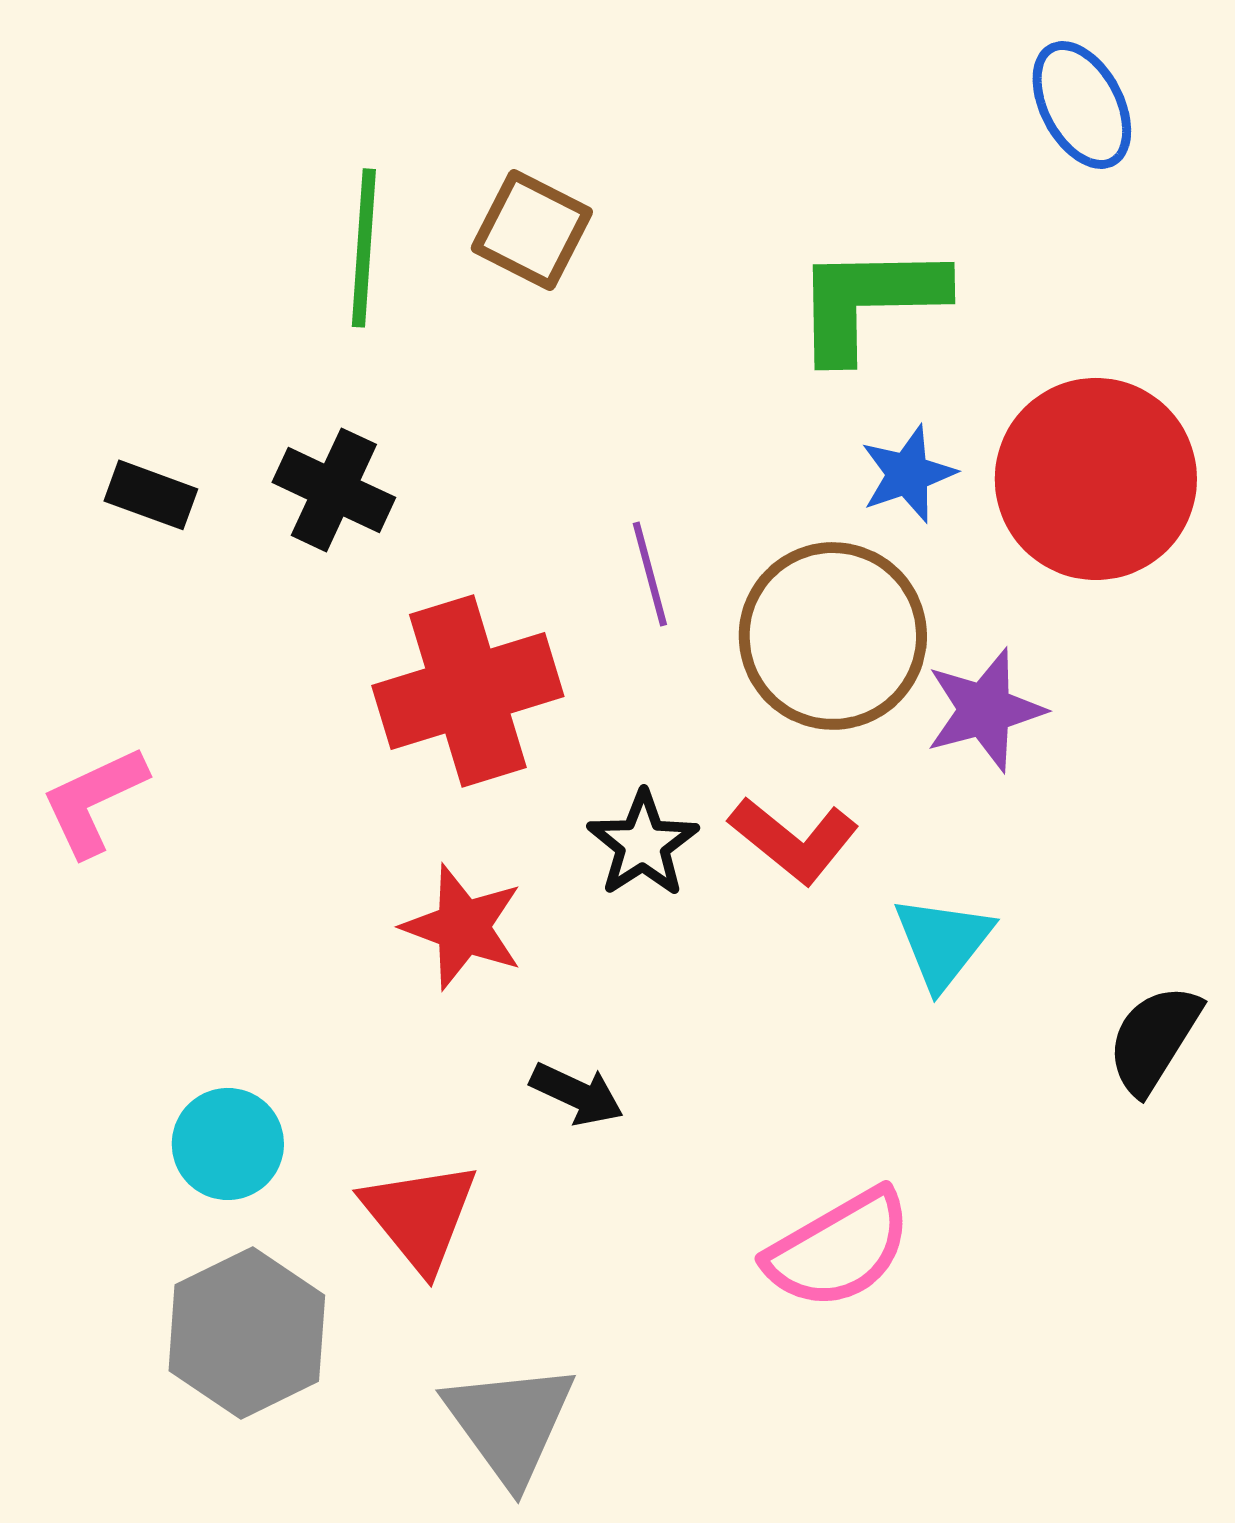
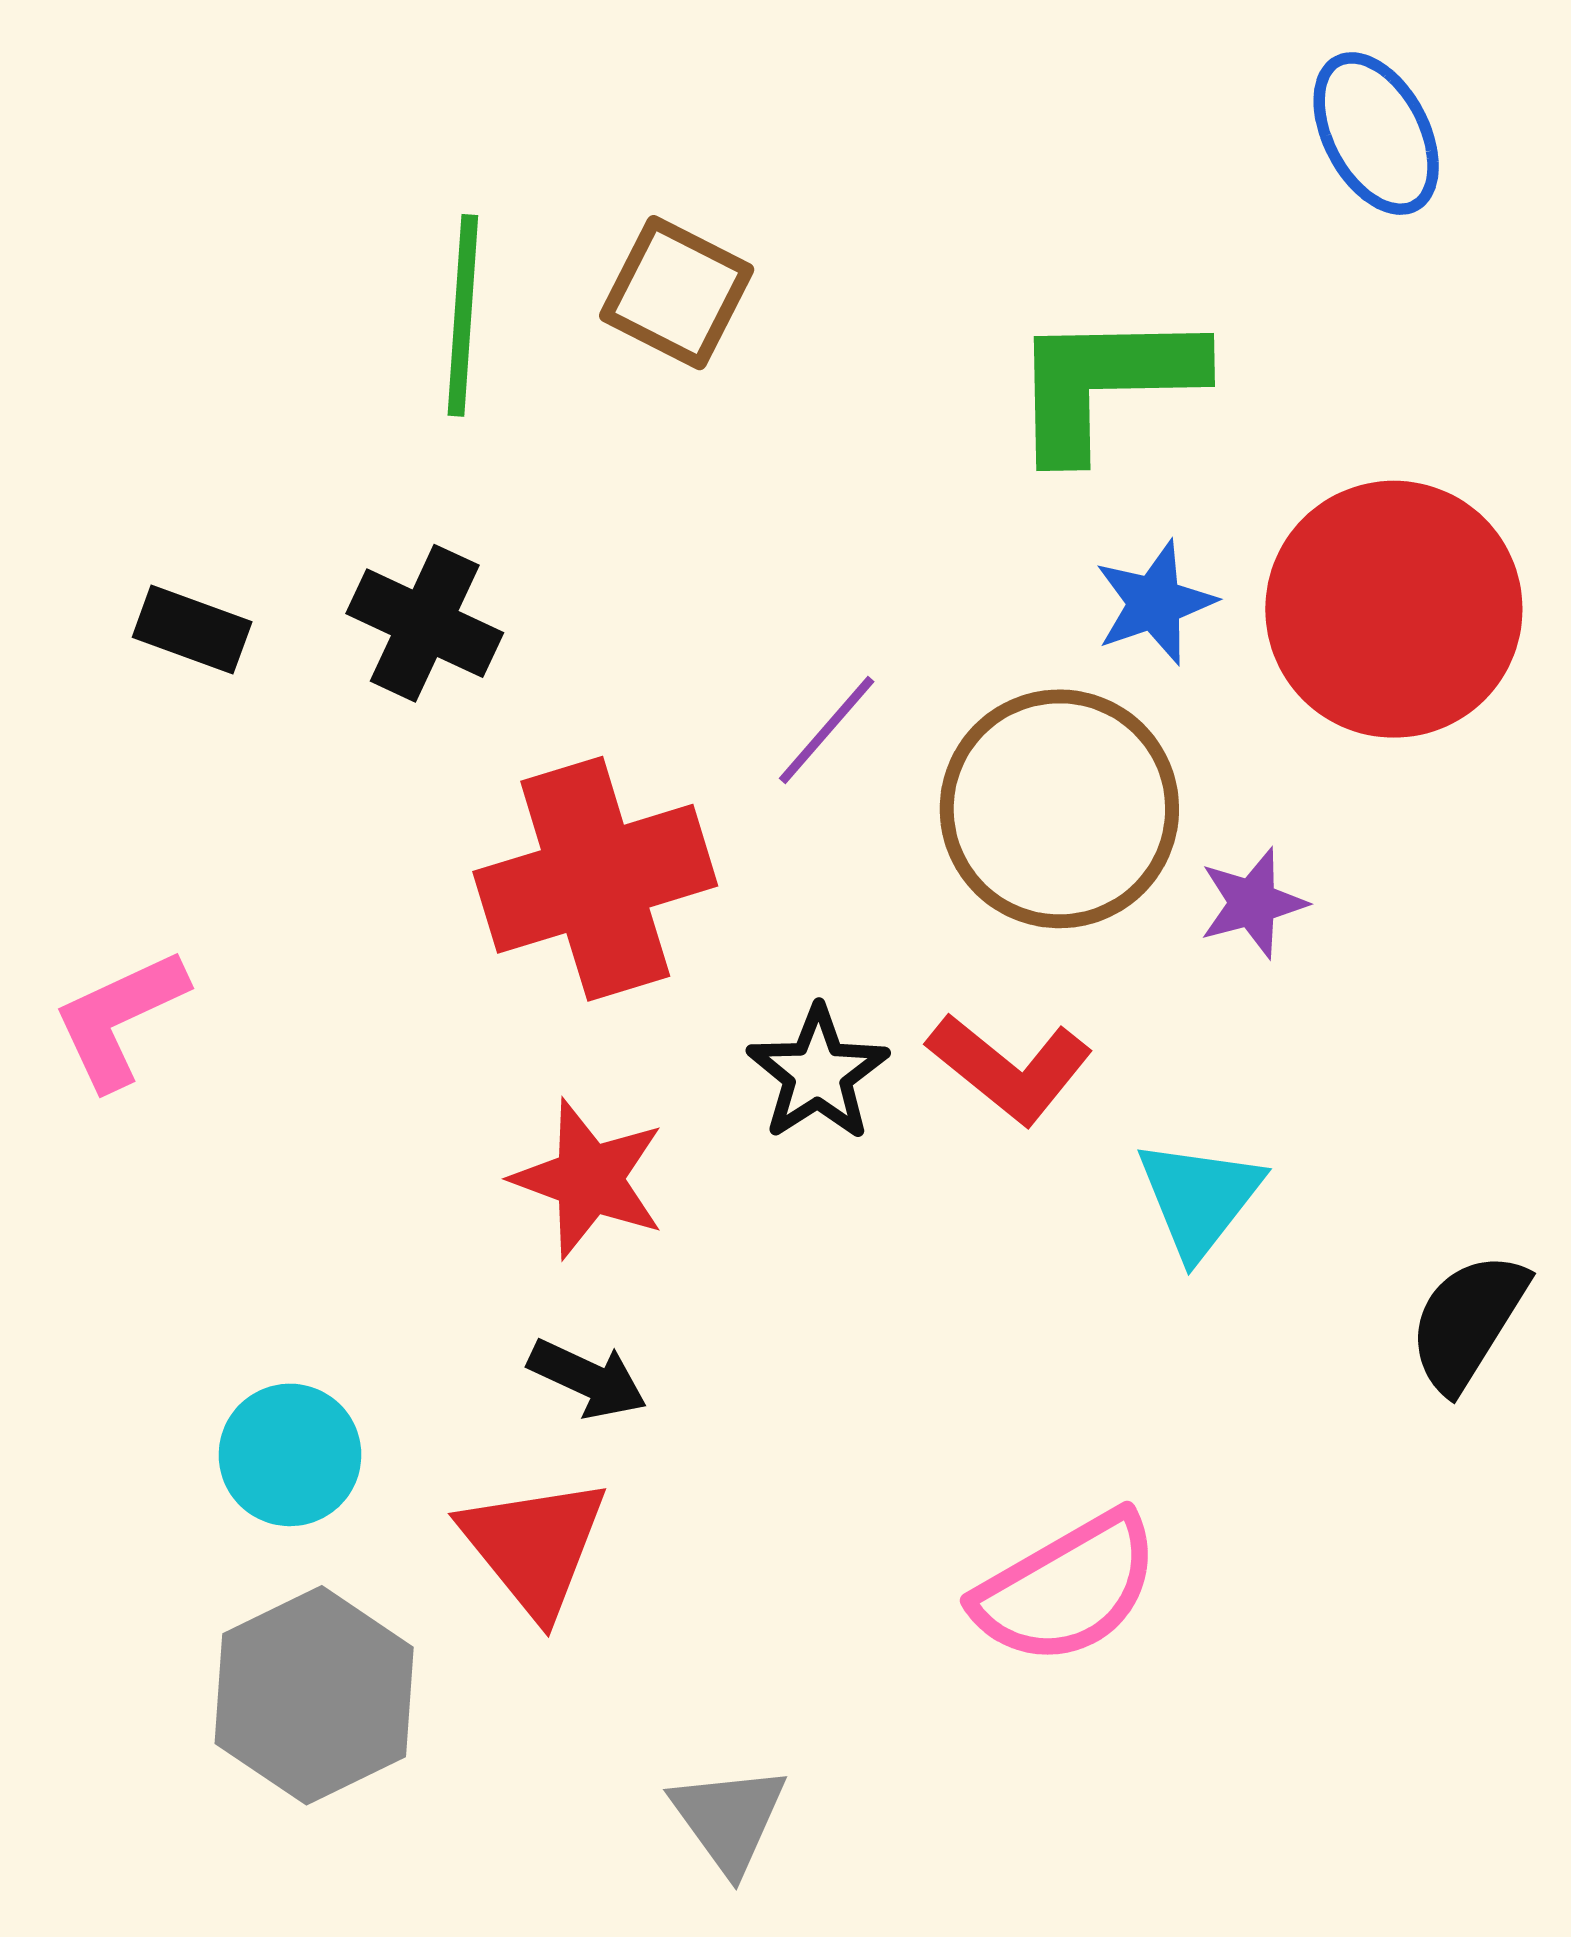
purple line: (650, 574) -> (827, 730), turned 56
purple star: (985, 710) -> (1253, 903), size x0.7
black arrow: (577, 1094) -> (588, 1379), moved
gray triangle: (510, 1423) -> (729, 1819), moved, size x0.7

